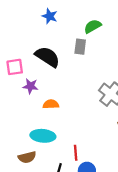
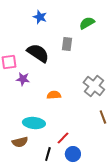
green semicircle: (93, 26) -> (87, 23), moved
orange semicircle: (51, 104) -> (54, 95), moved
red line: (76, 153) -> (63, 138), turned 48

